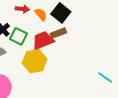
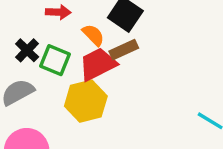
orange semicircle: (41, 14) -> (93, 35), moved

